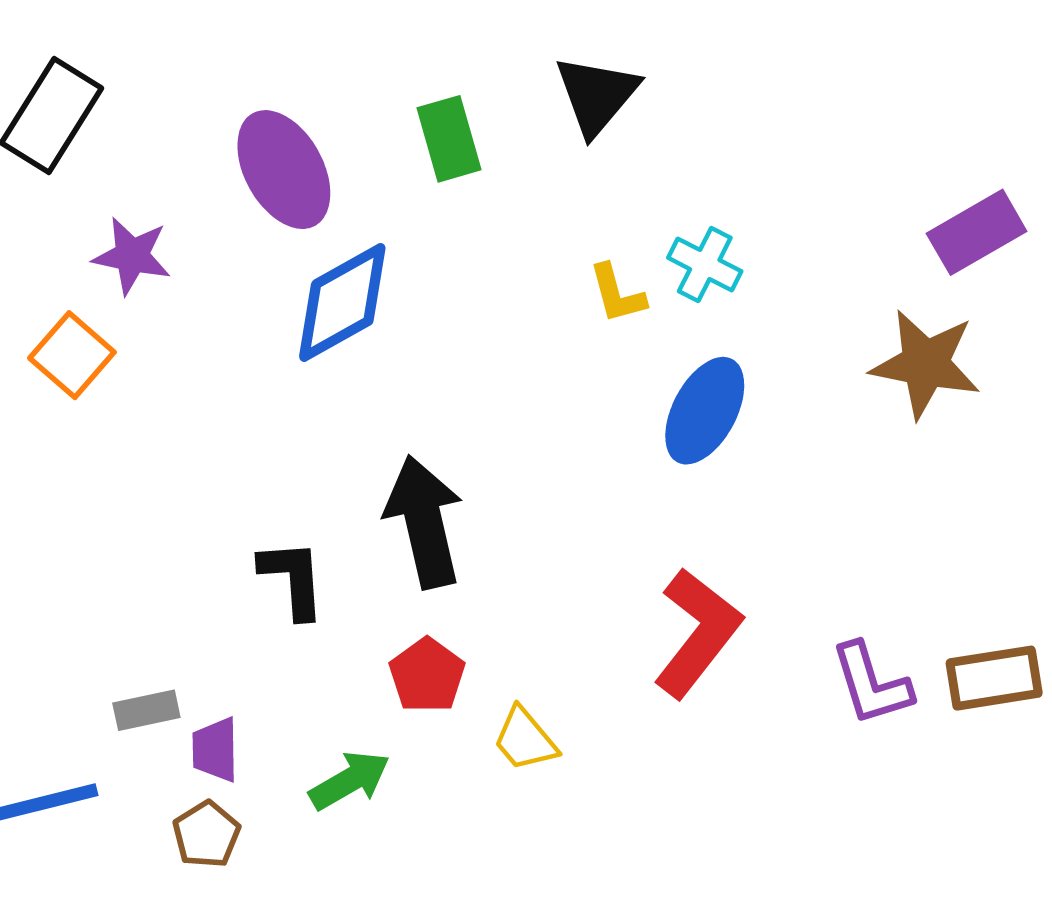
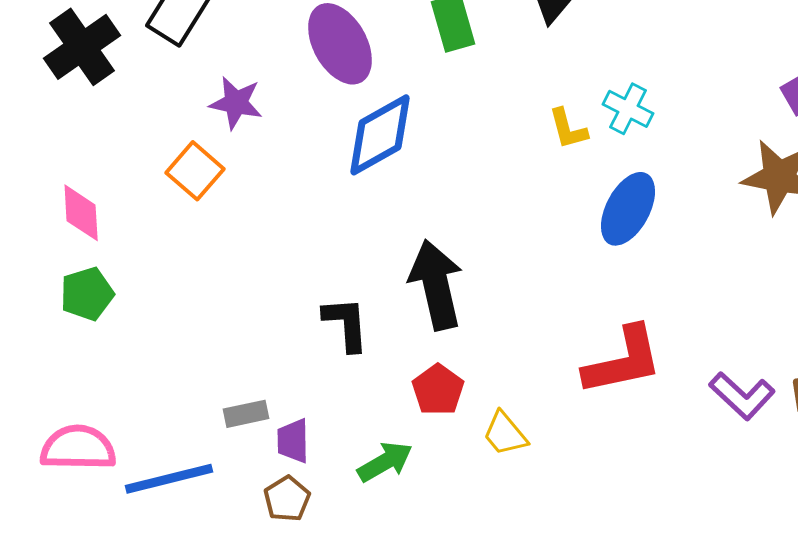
red L-shape: (697, 633) -> (623, 361), turned 40
purple L-shape: (871, 684) -> (742, 396), turned -30

